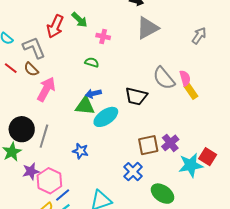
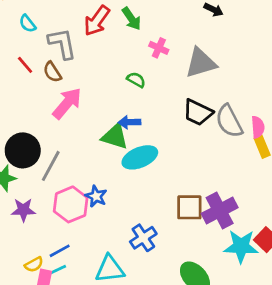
gray triangle: (147, 28) -> (201, 63), moved
black trapezoid: (136, 96) -> (198, 112), moved
purple cross: (170, 143) -> (220, 211), size x1.4
blue cross: (133, 172) -> (143, 238), moved
pink hexagon: (49, 181) -> (71, 204), moved

